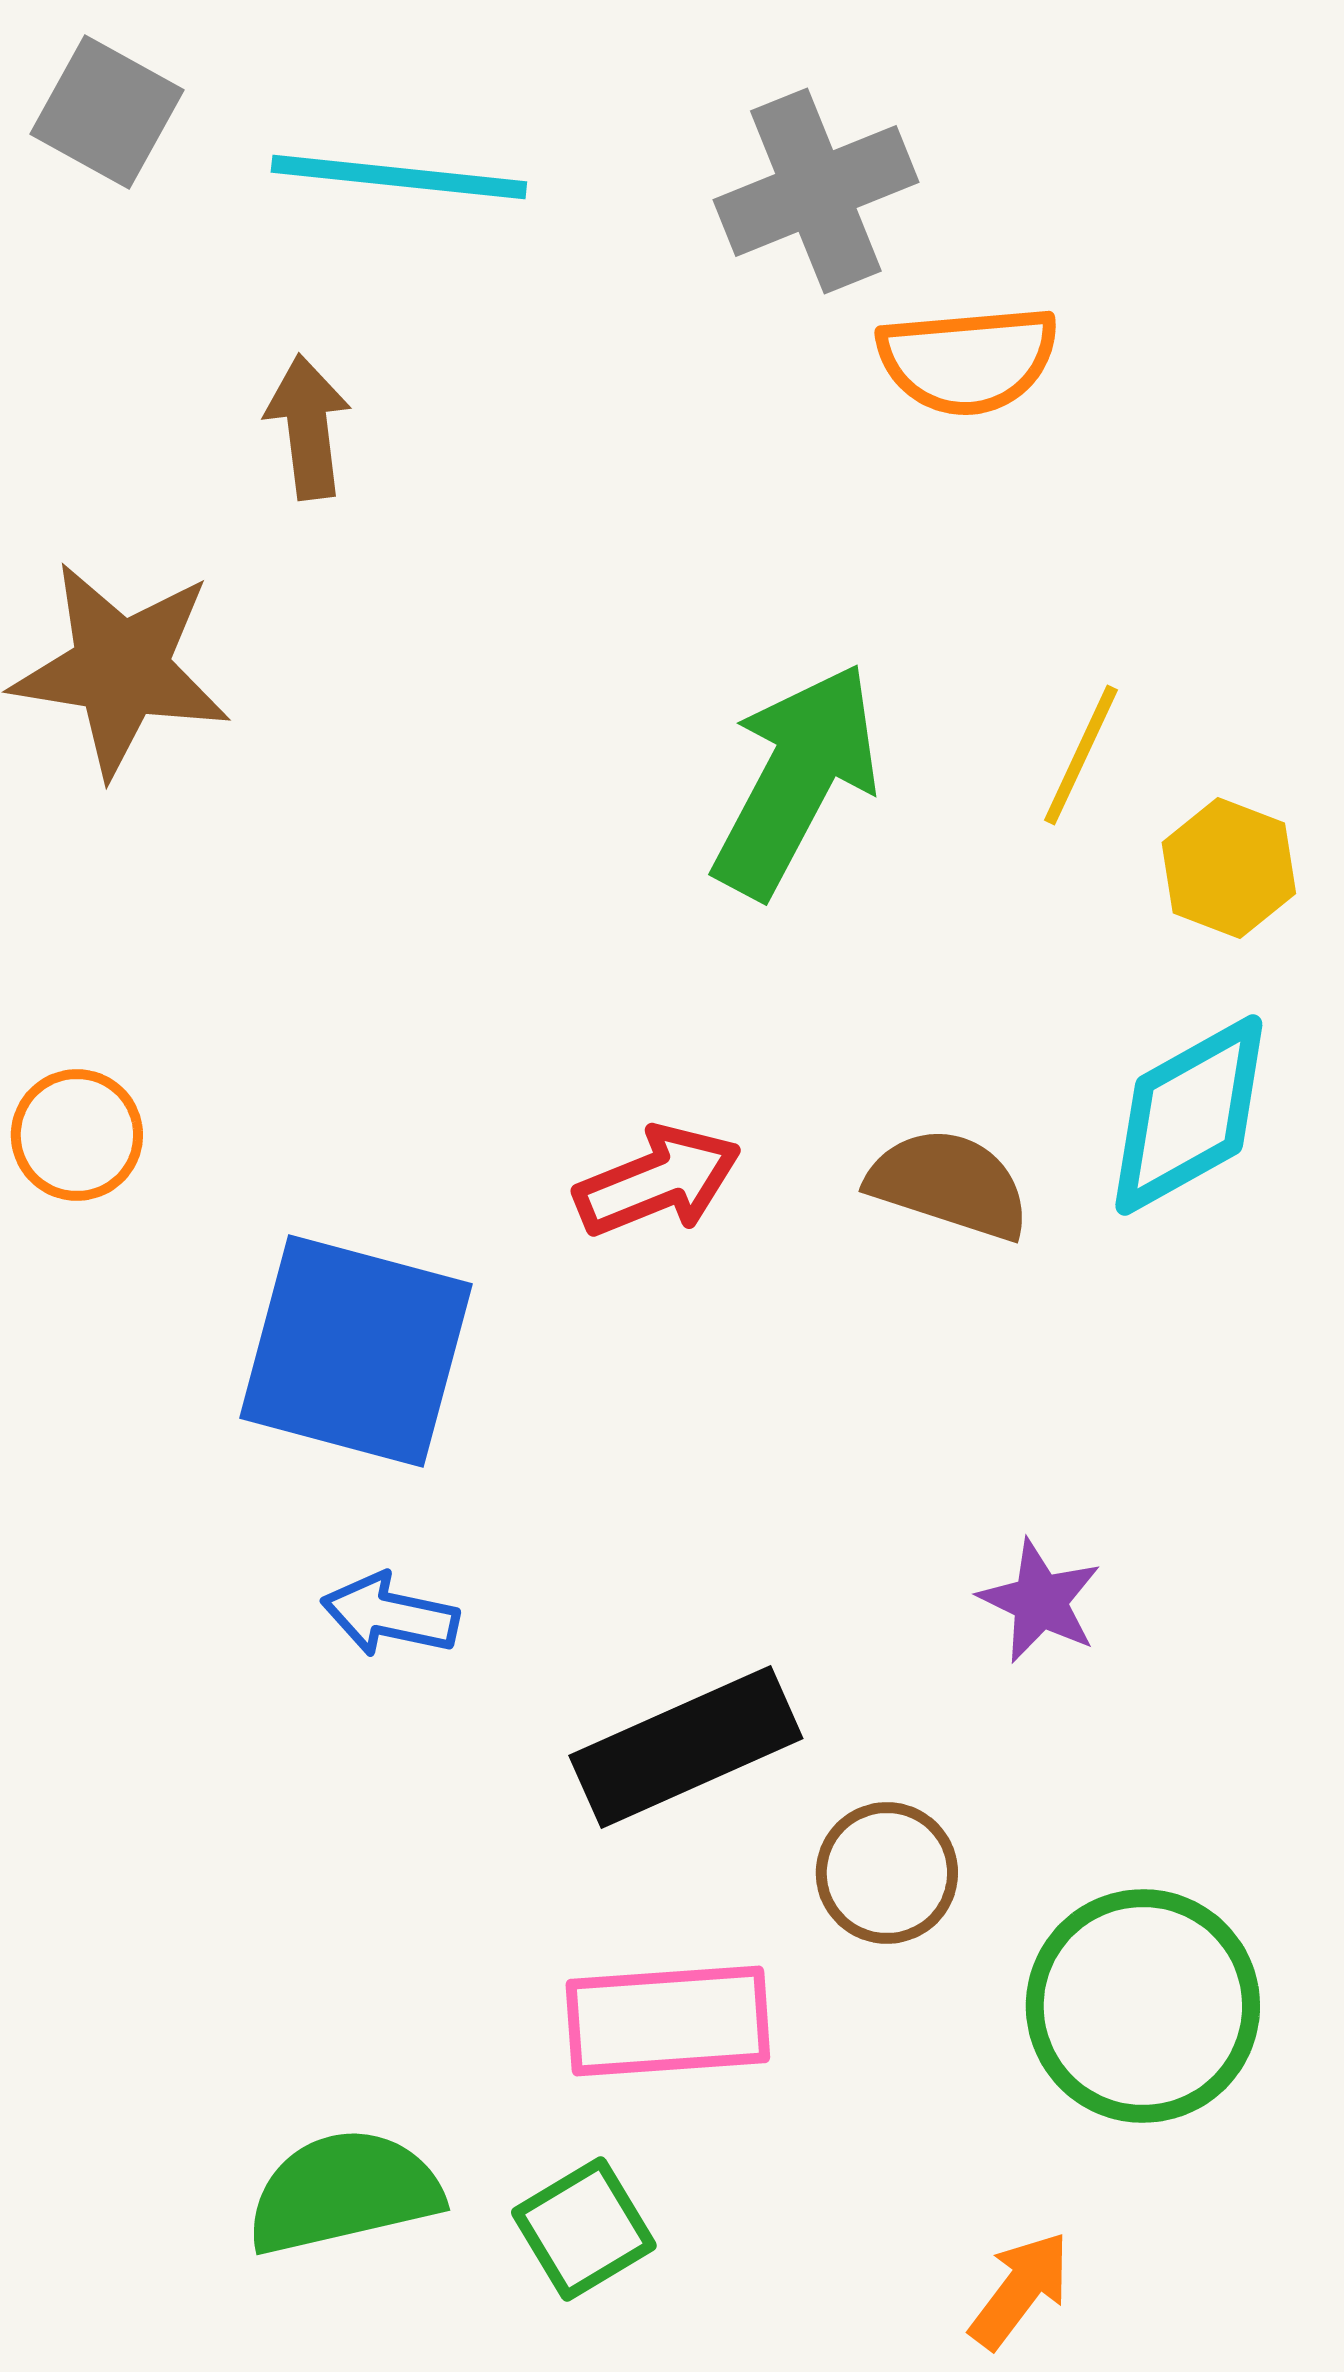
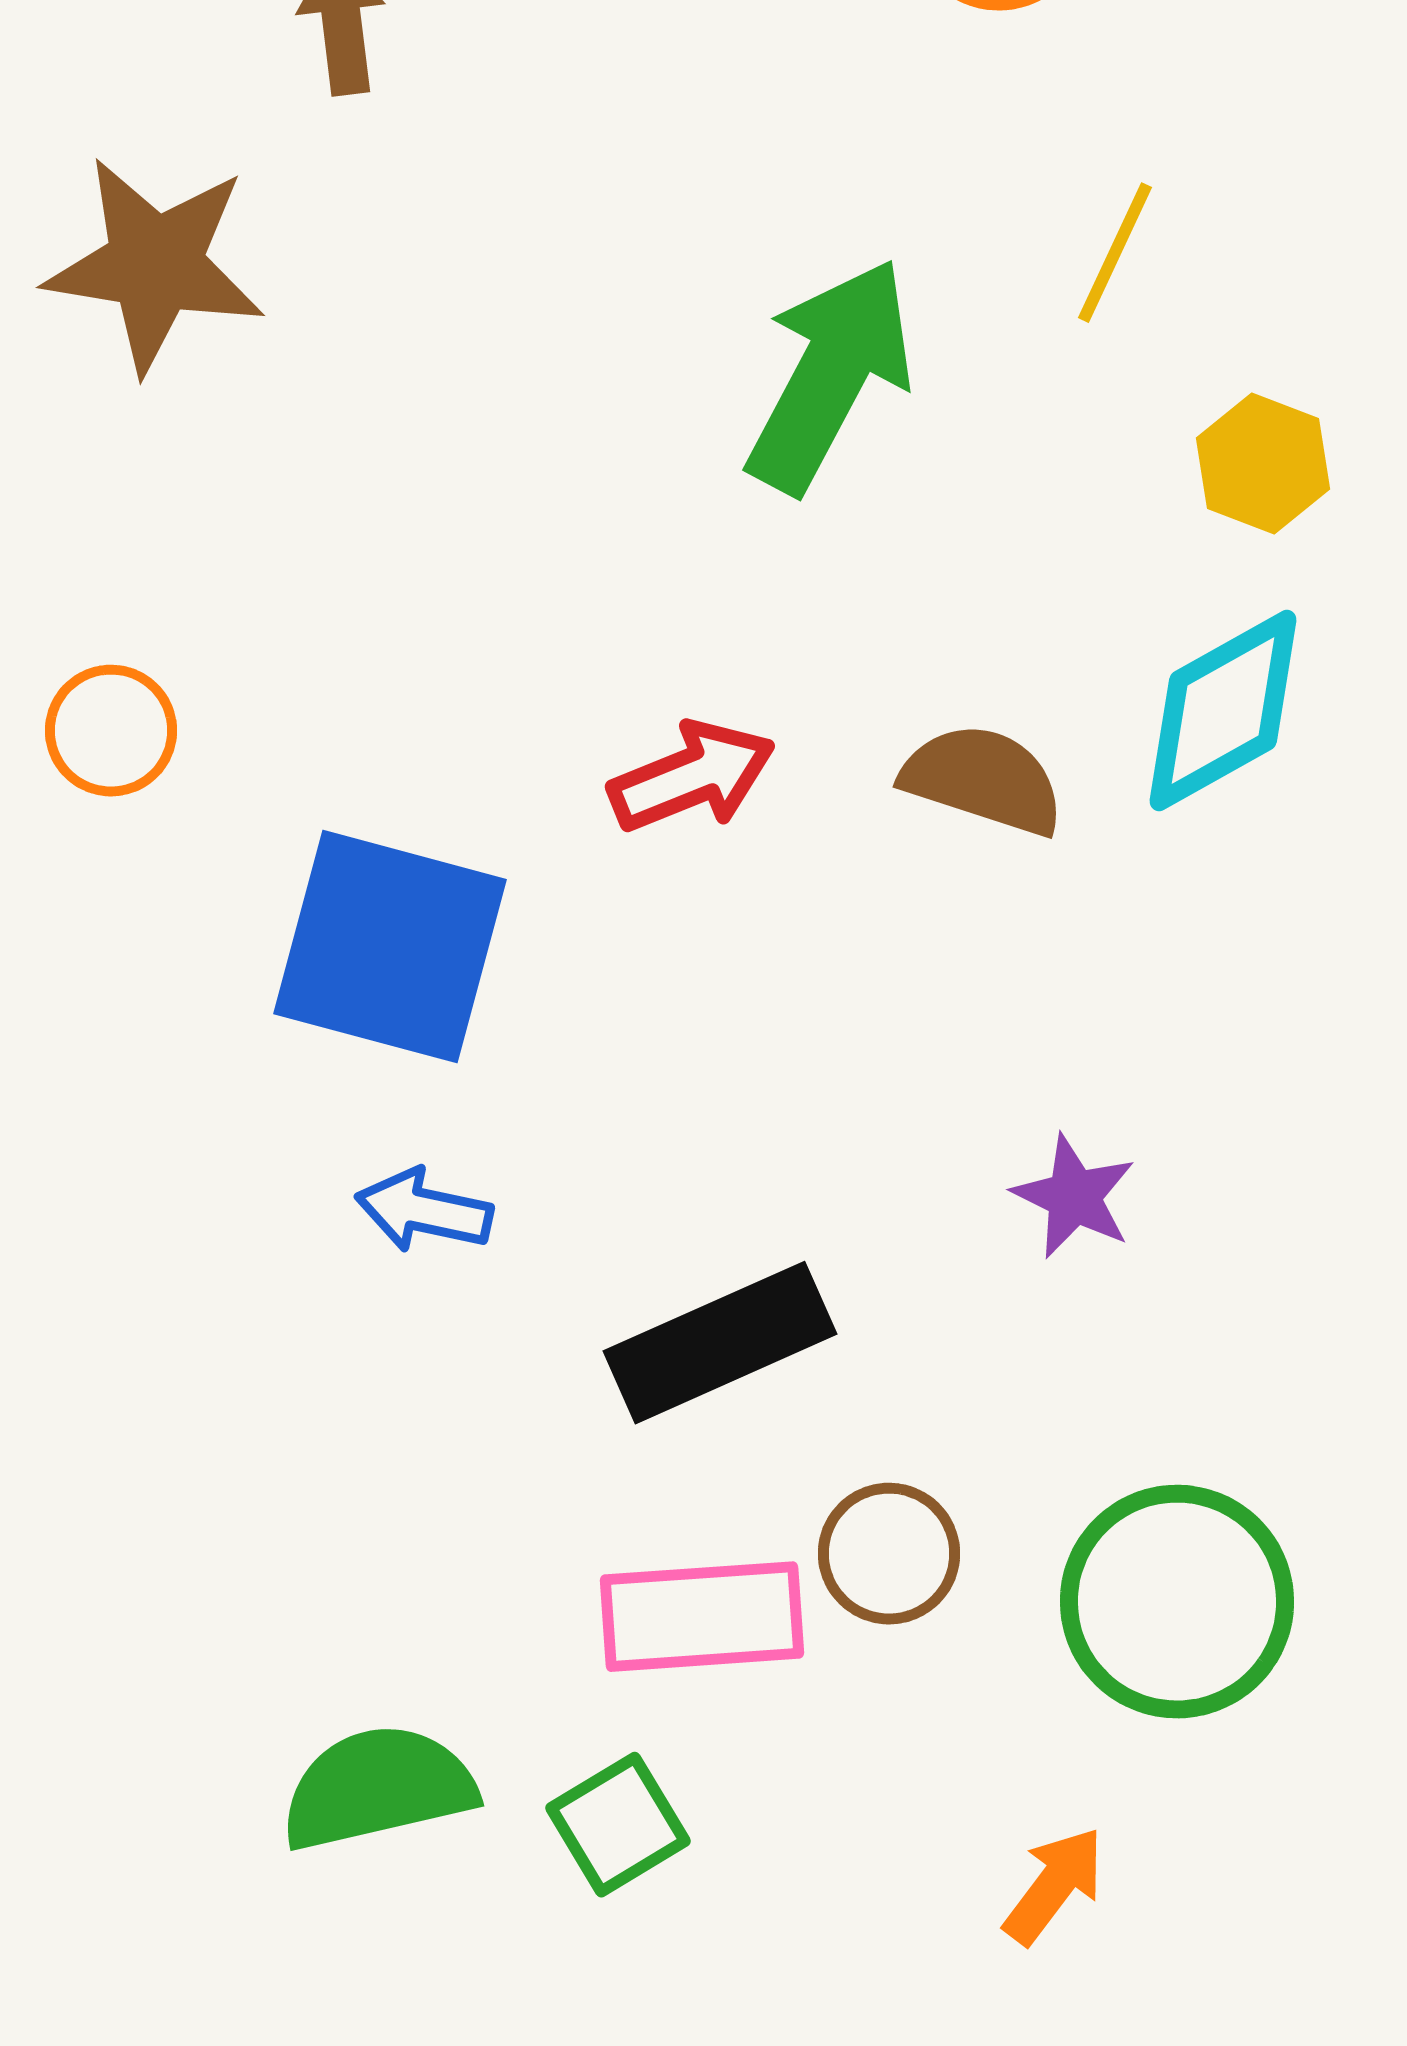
yellow line: (1081, 755) -> (1115, 253), moved
brown circle: (887, 1873) -> (889, 1554), moved

